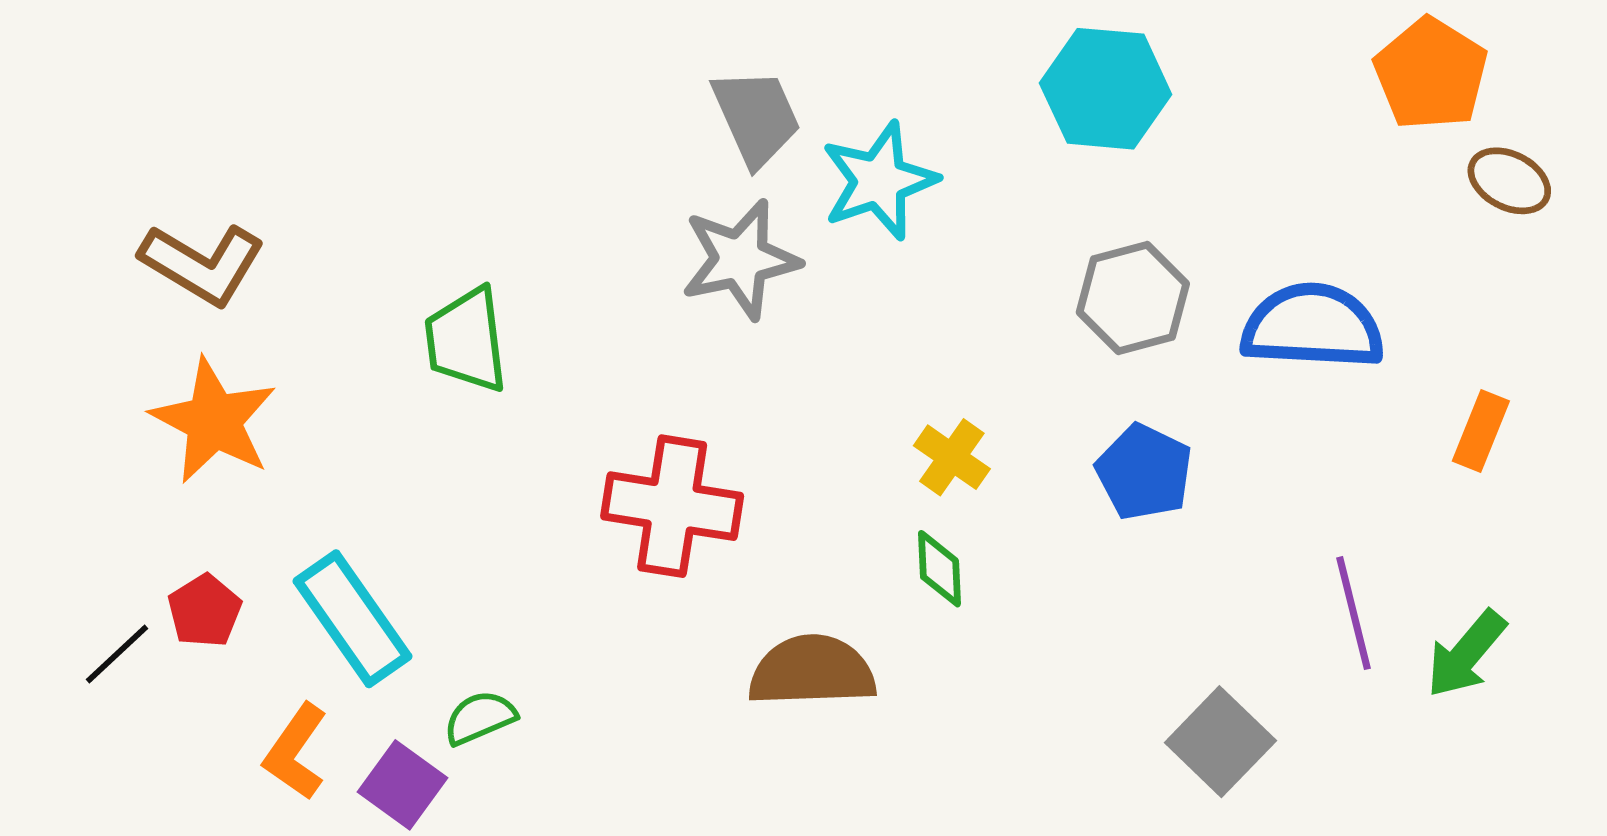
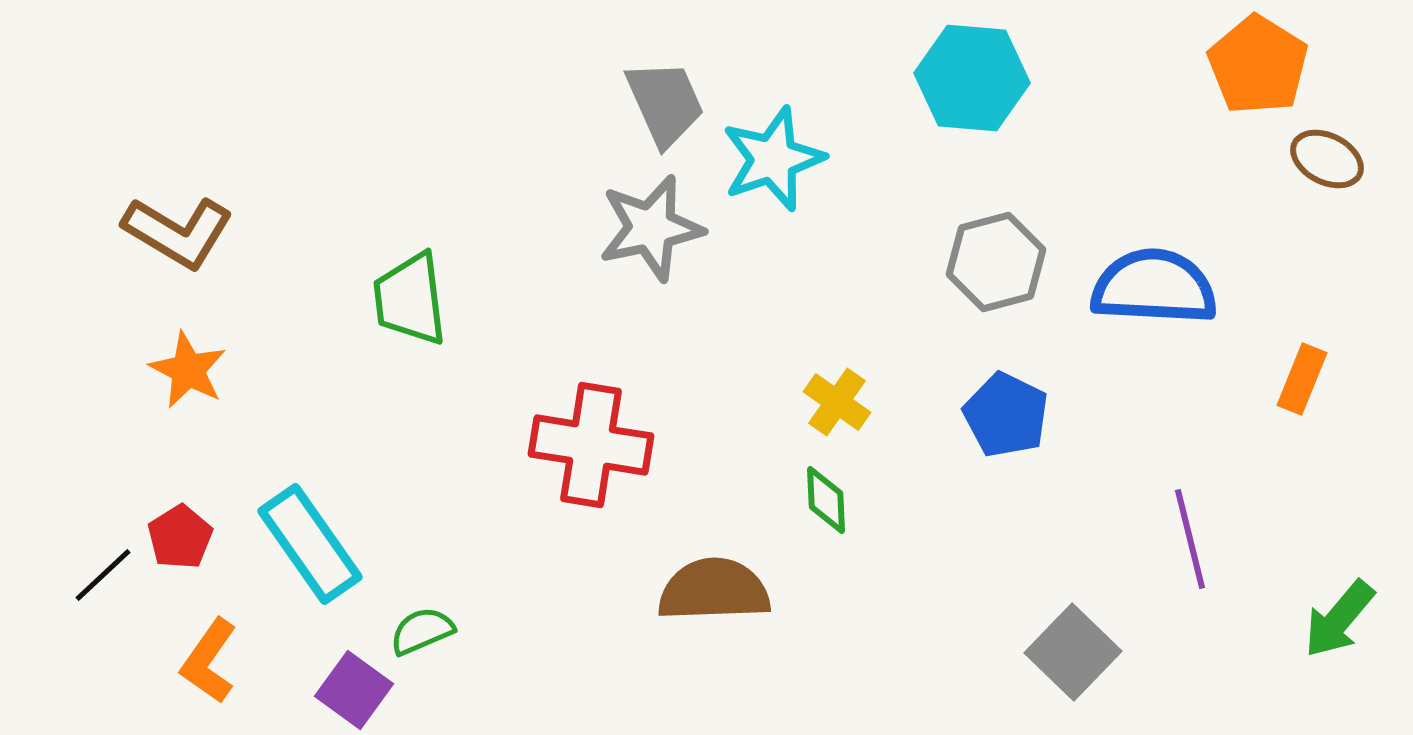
orange star: (214, 421) -> (188, 370), size x0.7
green arrow: (1466, 654) -> (1339, 619), moved
orange L-shape: (296, 752) -> (209, 661), moved

